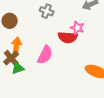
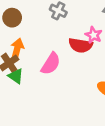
green triangle: (18, 68) -> (16, 76), turned 48

